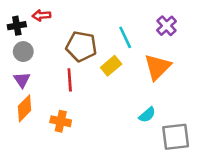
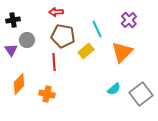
red arrow: (41, 15) -> (56, 12), moved
gray circle: (23, 52) -> (27, 40), moved
purple triangle: (22, 80) -> (11, 50), moved
gray square: (176, 137) -> (141, 94), moved, turned -30

